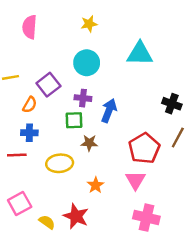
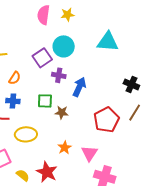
pink semicircle: (30, 27) -> (43, 15), moved
purple square: (48, 85) -> (42, 58), moved
green square: (74, 120) -> (45, 101), moved
yellow ellipse: (60, 163) -> (26, 134), moved
pink triangle: (135, 180) -> (89, 153), moved

